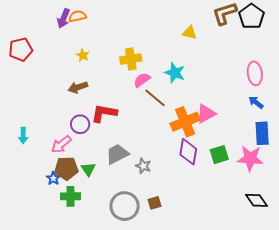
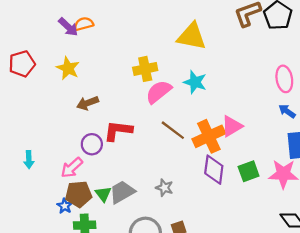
purple arrow: (64, 18) -> (68, 27), turned -66
yellow triangle: (190, 33) -> (192, 36), moved, size x1.8
yellow star: (83, 55) -> (68, 68), moved, size x1.5
pink semicircle: (142, 80) -> (159, 92), size x1.4
brown line: (155, 98) -> (173, 130), moved
gray trapezoid: (117, 154) -> (122, 192), moved

